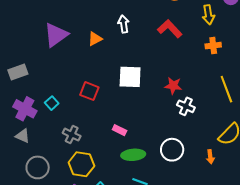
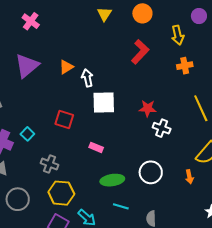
white arrow: (124, 24) -> (87, 78), moved
red L-shape: (170, 29) -> (140, 52), turned 90
pink rectangle: (120, 130) -> (96, 147), moved

